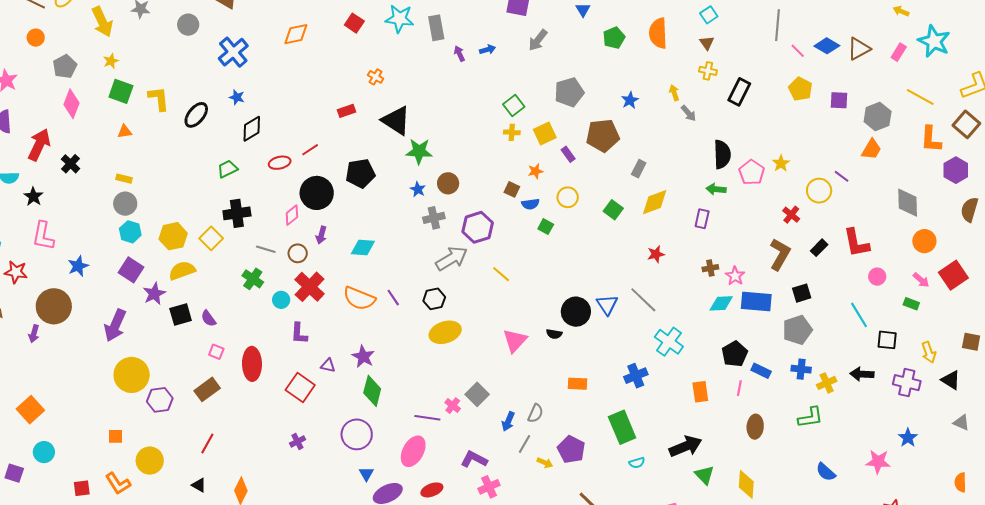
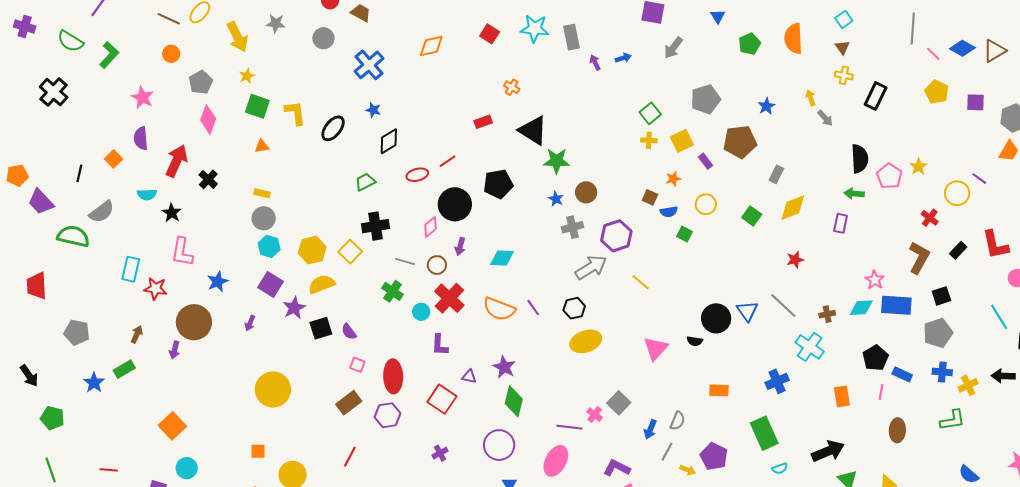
brown cross: (710, 268) -> (827, 314), moved
purple arrow: (115, 325) -> (250, 323), moved, size x0.5
purple hexagon: (160, 400) -> (388, 415), moved

